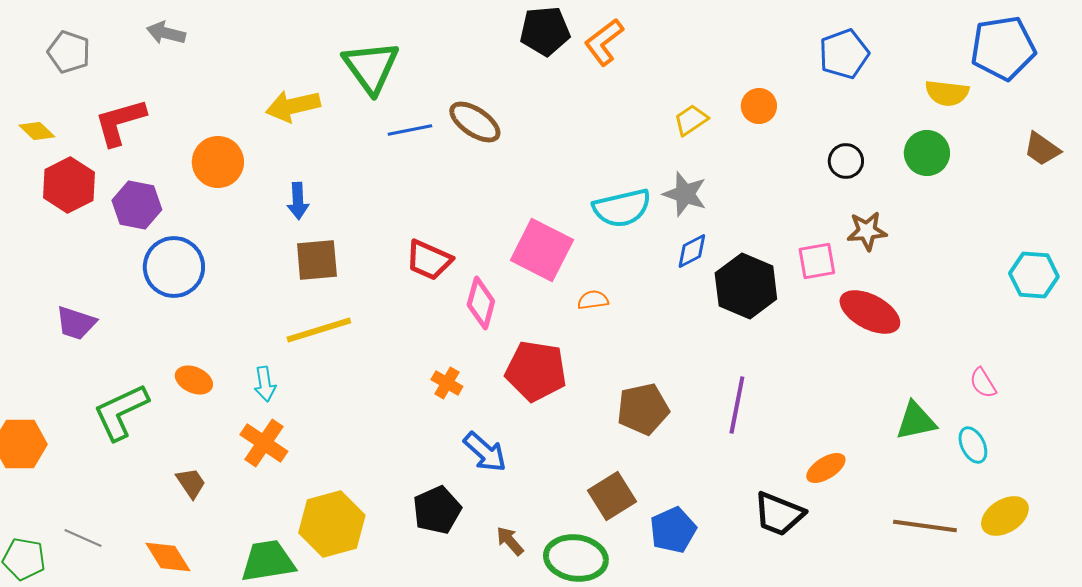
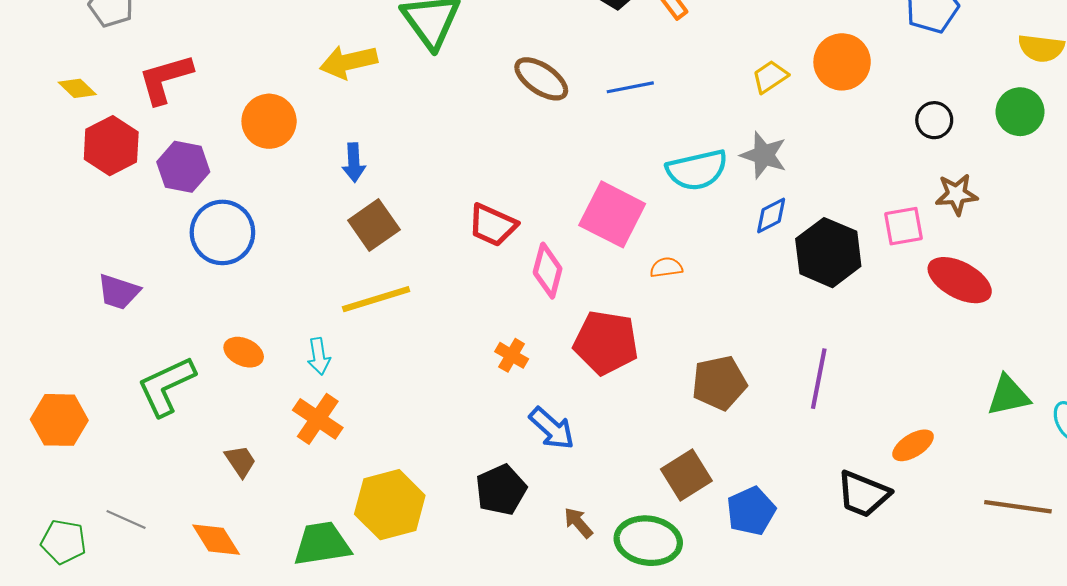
orange circle: (759, 106) -> (842, 62), size x1.5
blue line: (410, 130) -> (630, 87), moved
brown square: (317, 260) -> (374, 225), turned -30

